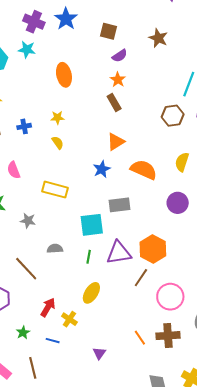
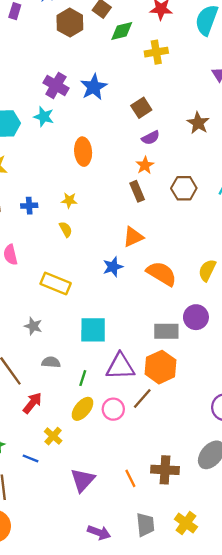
brown square: (109, 31) -> (141, 108), turned 36
brown hexagon: (173, 116) -> (184, 188), moved
gray rectangle: (119, 205) -> (166, 331), moved
gray star: (28, 221) -> (33, 326), moved
gray semicircle: (55, 249) -> (51, 362), moved
green line: (89, 257) -> (83, 378), moved
pink circle: (170, 297) -> (113, 409), moved, size x0.7
red arrow: (48, 307) -> (32, 403), moved
orange line: (140, 338) -> (130, 478), moved
purple triangle: (99, 353) -> (83, 480), size x1.6

